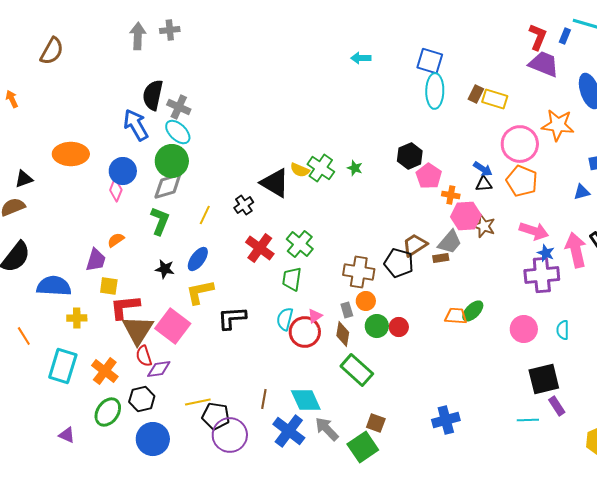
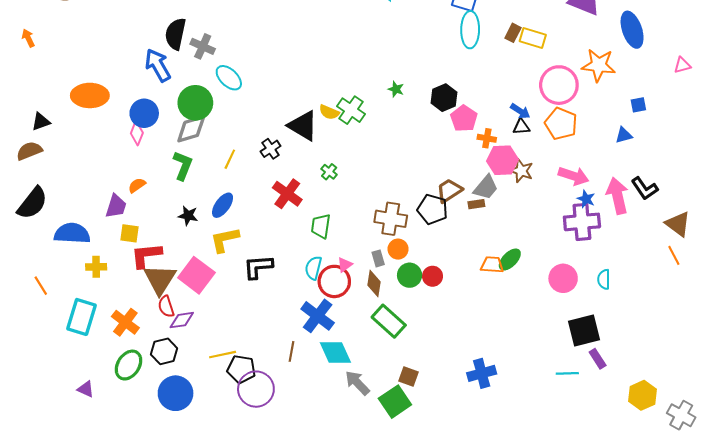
cyan ellipse: (178, 132) -> (229, 78), moved
green star: (355, 168) -> (396, 89), moved
green cross: (300, 244) -> (329, 172), moved, size x0.6
blue cross: (289, 431) -> (318, 316), moved

